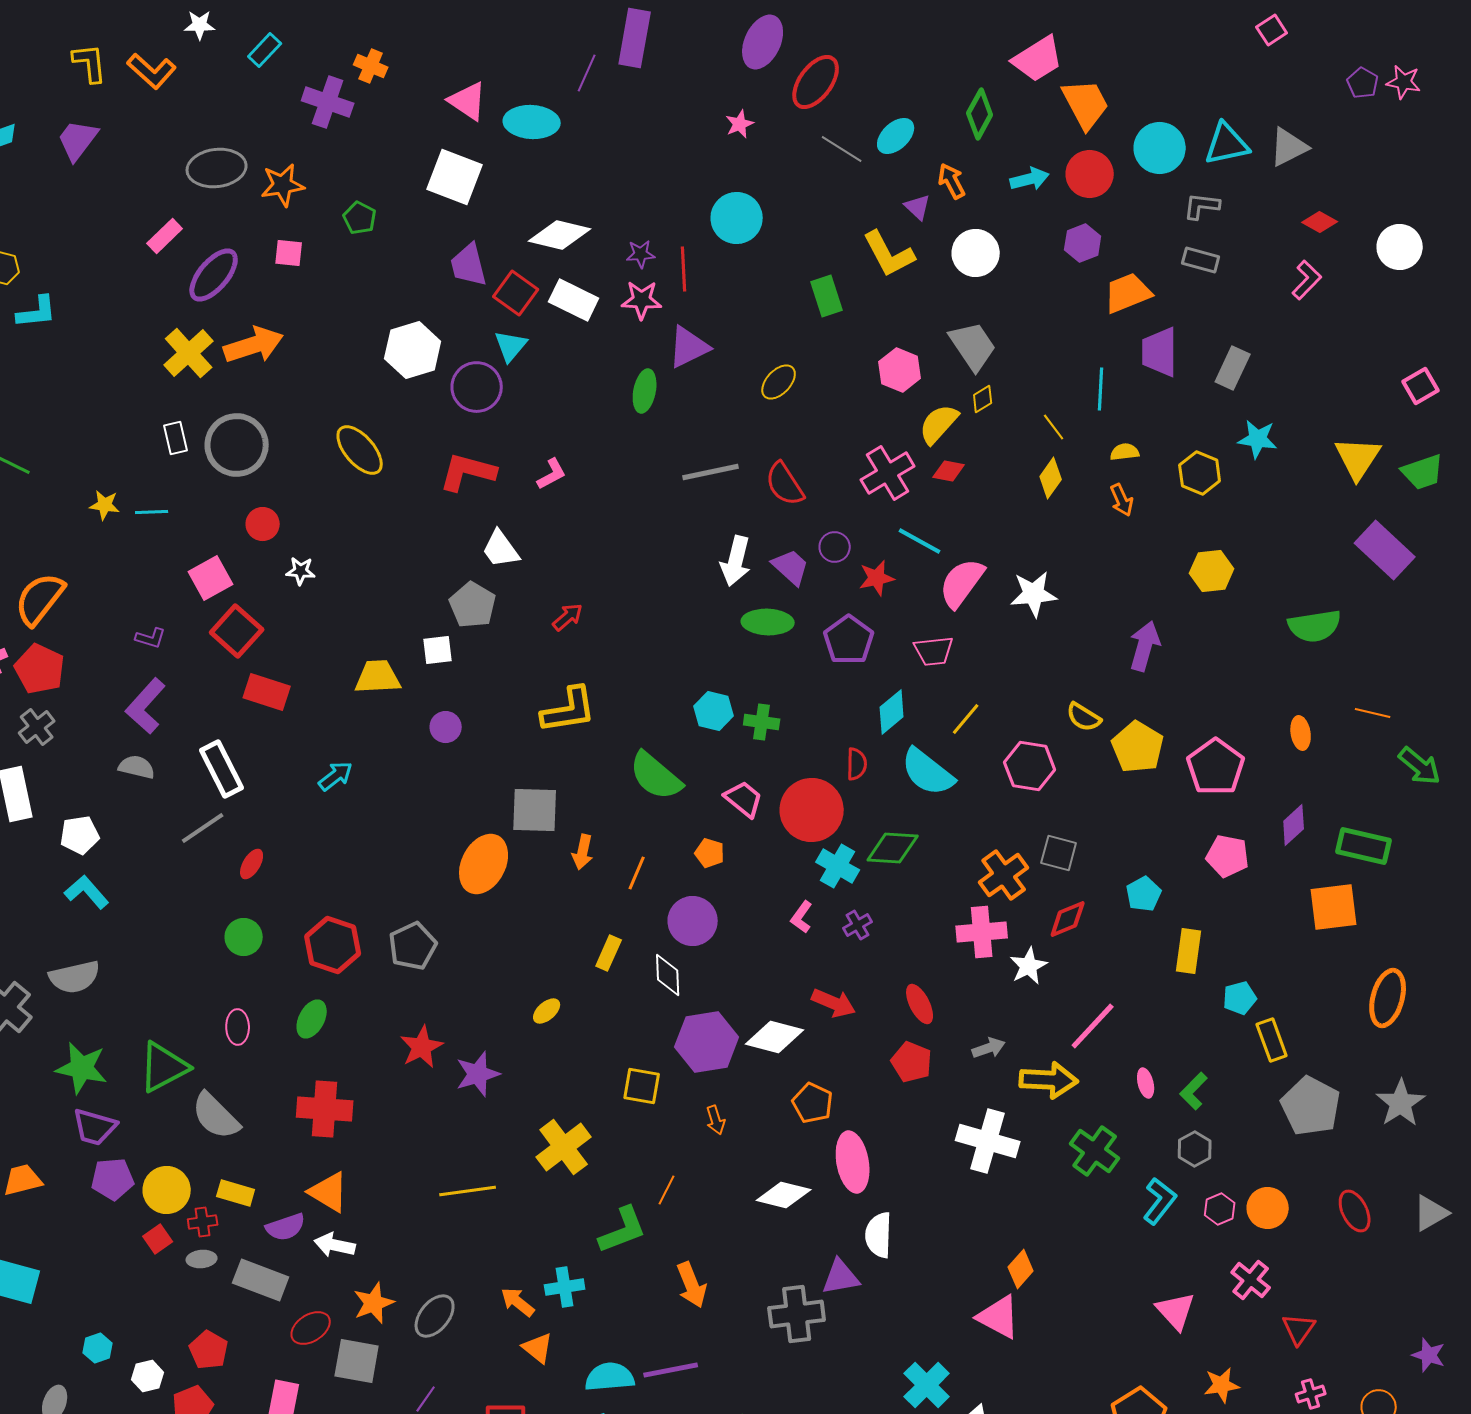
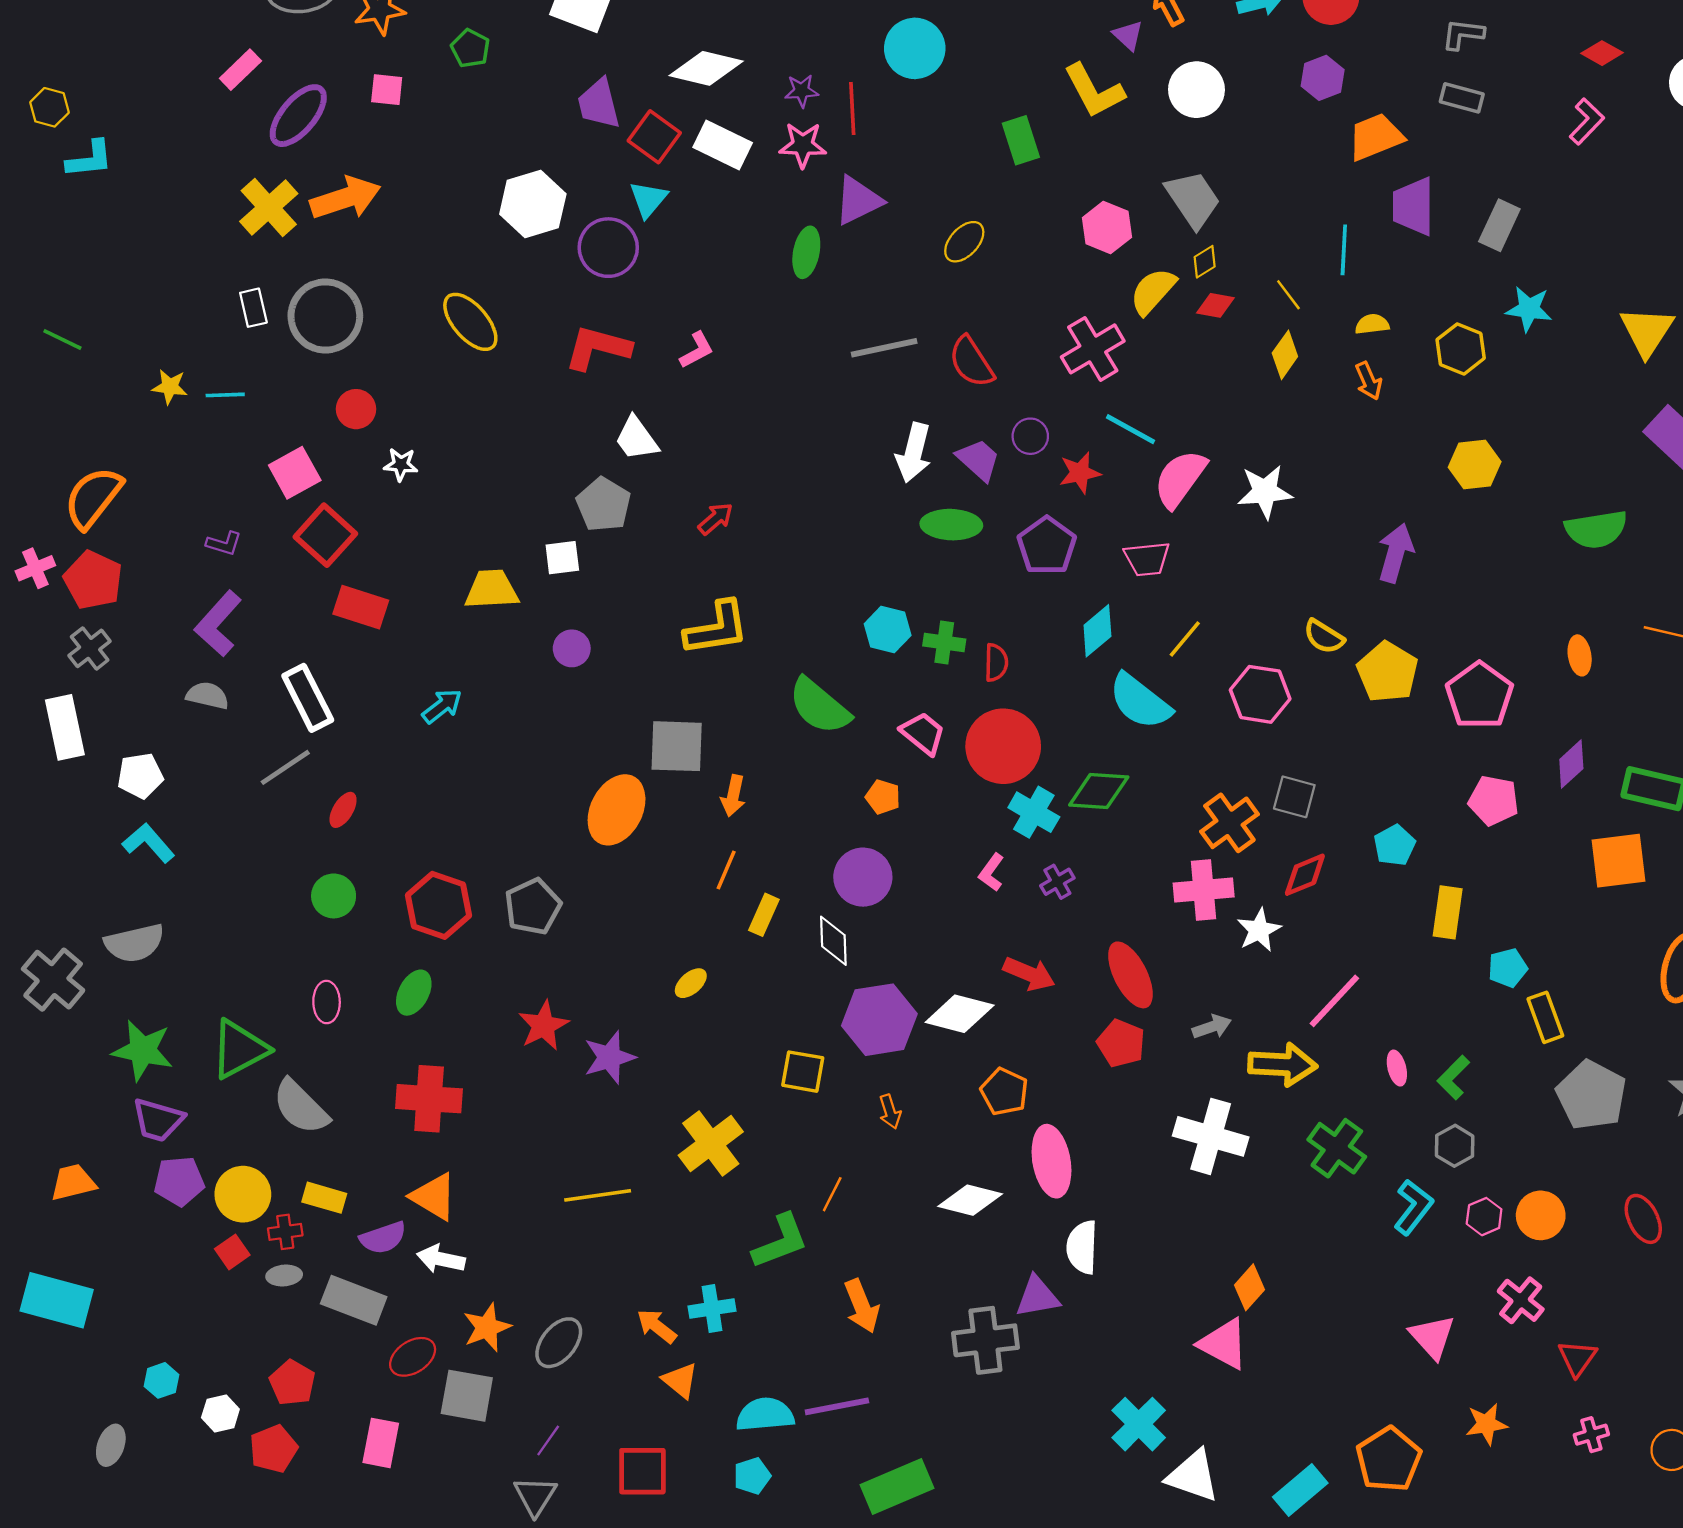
red diamond: (949, 471) -> (1215, 305), moved
red semicircle: (857, 764) -> (996, 663), moved
orange line: (637, 873) -> (726, 870), moved
red ellipse: (920, 1004) -> (1130, 975), size x1.4

